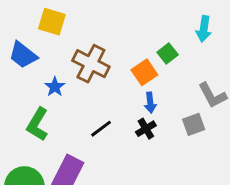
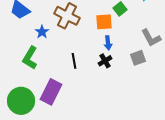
orange square: (144, 72) -> (104, 22), turned 30
black line: (101, 129) -> (74, 61), turned -63

